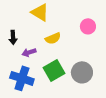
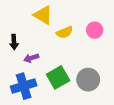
yellow semicircle: (53, 38) -> (65, 32), moved
blue cross: (22, 78) -> (24, 86), turned -35

